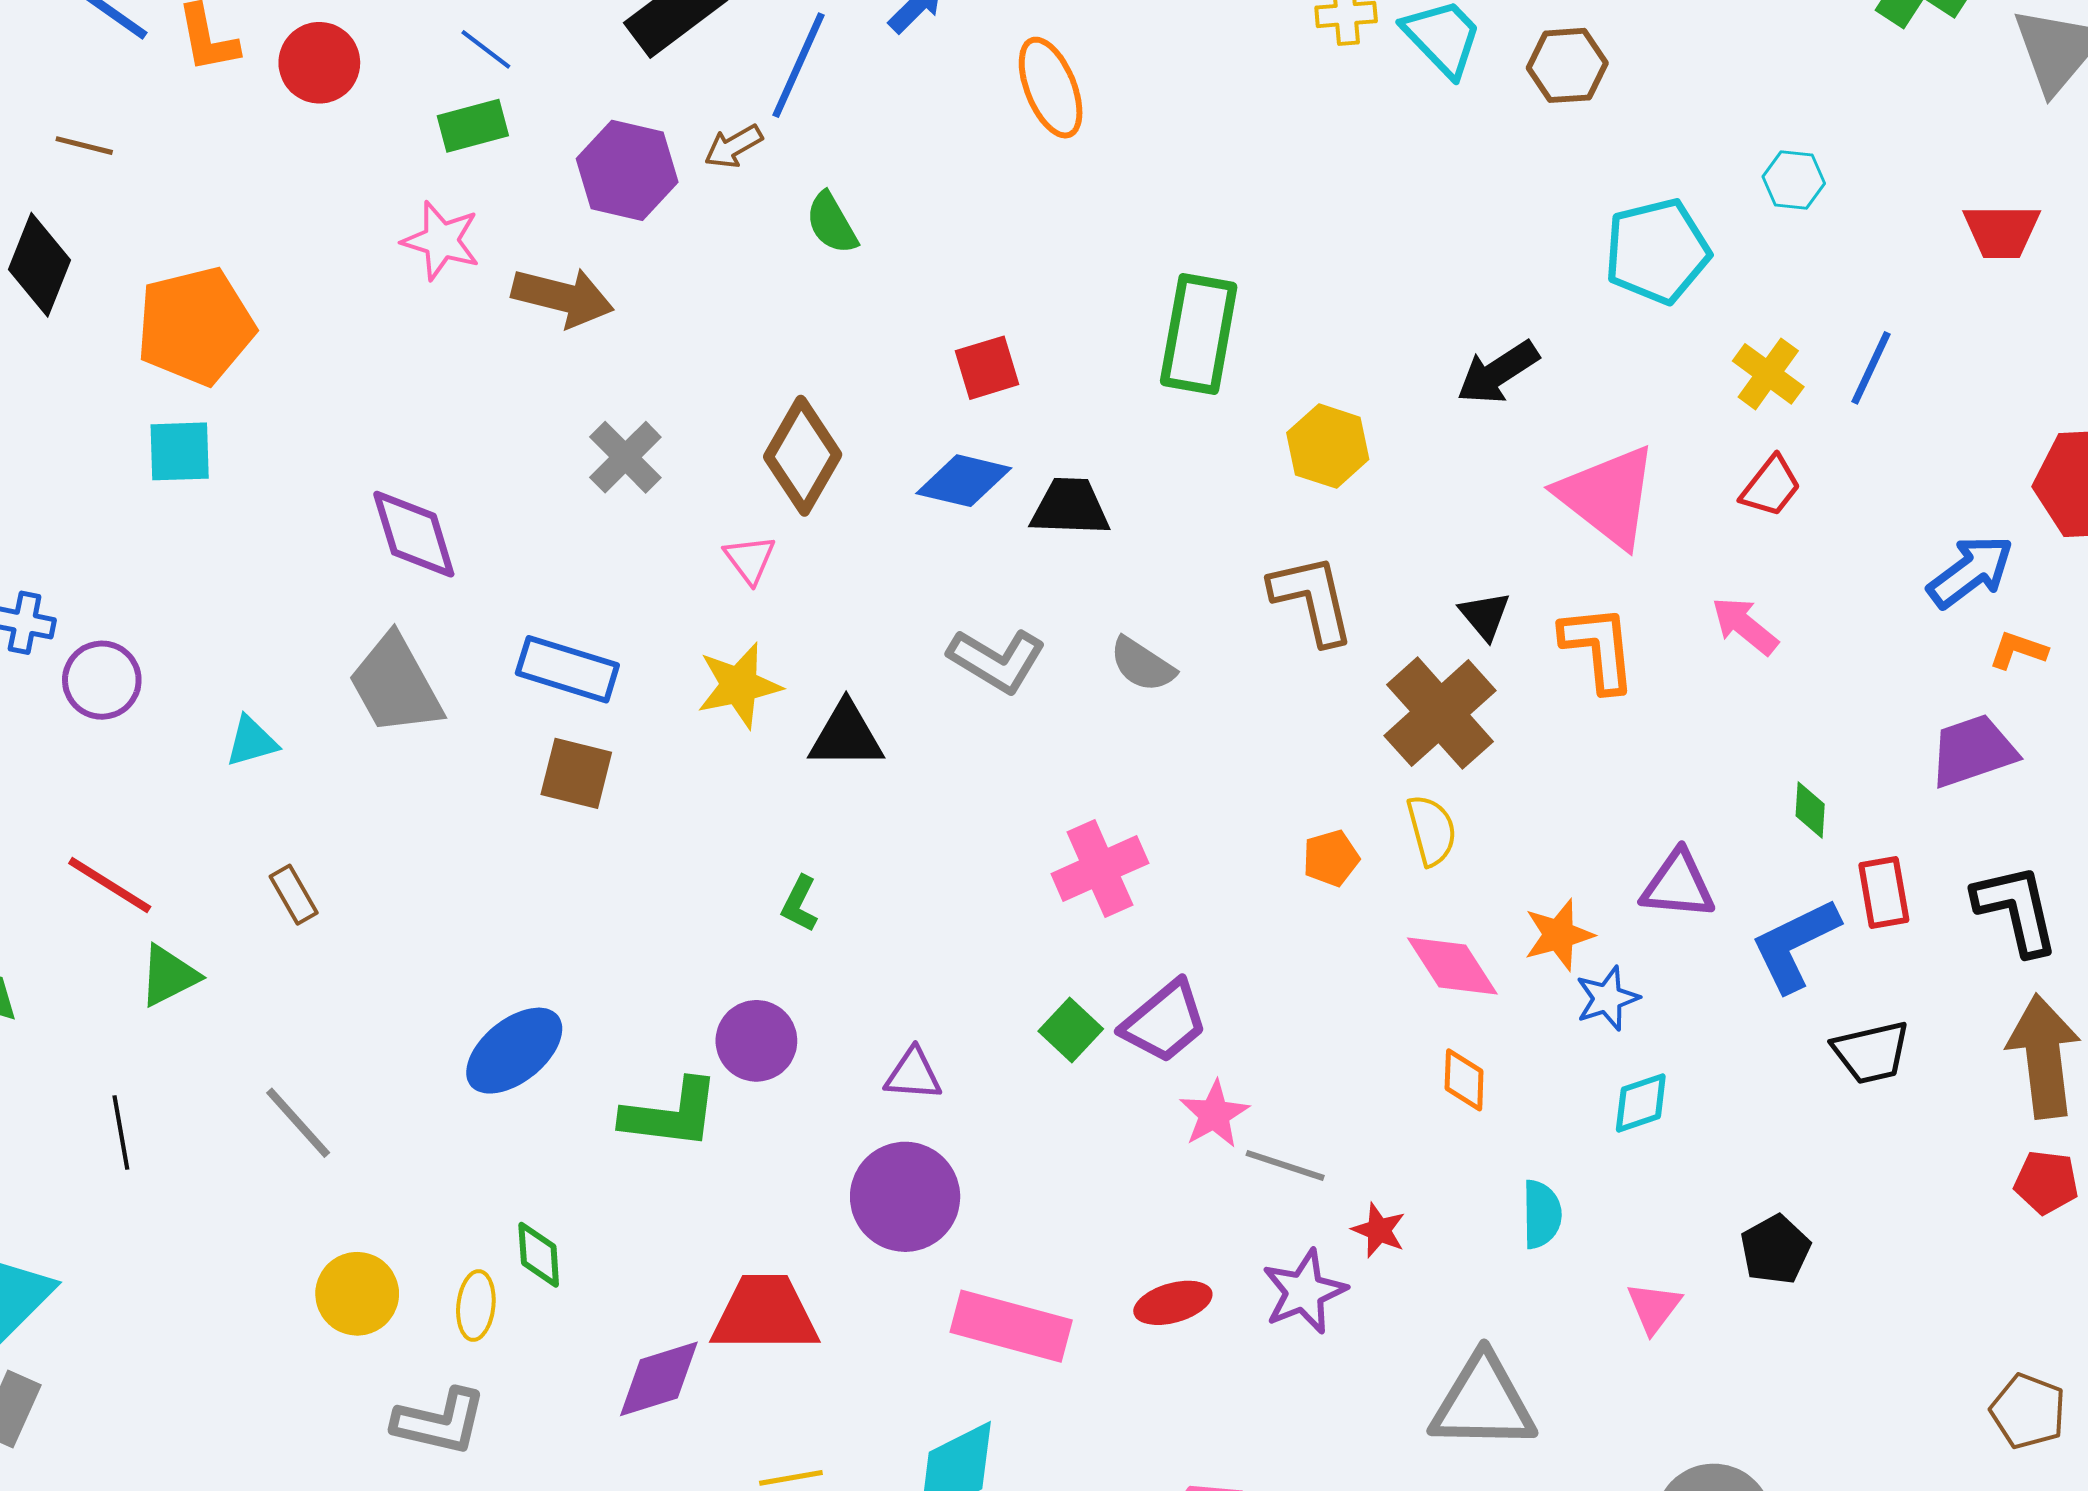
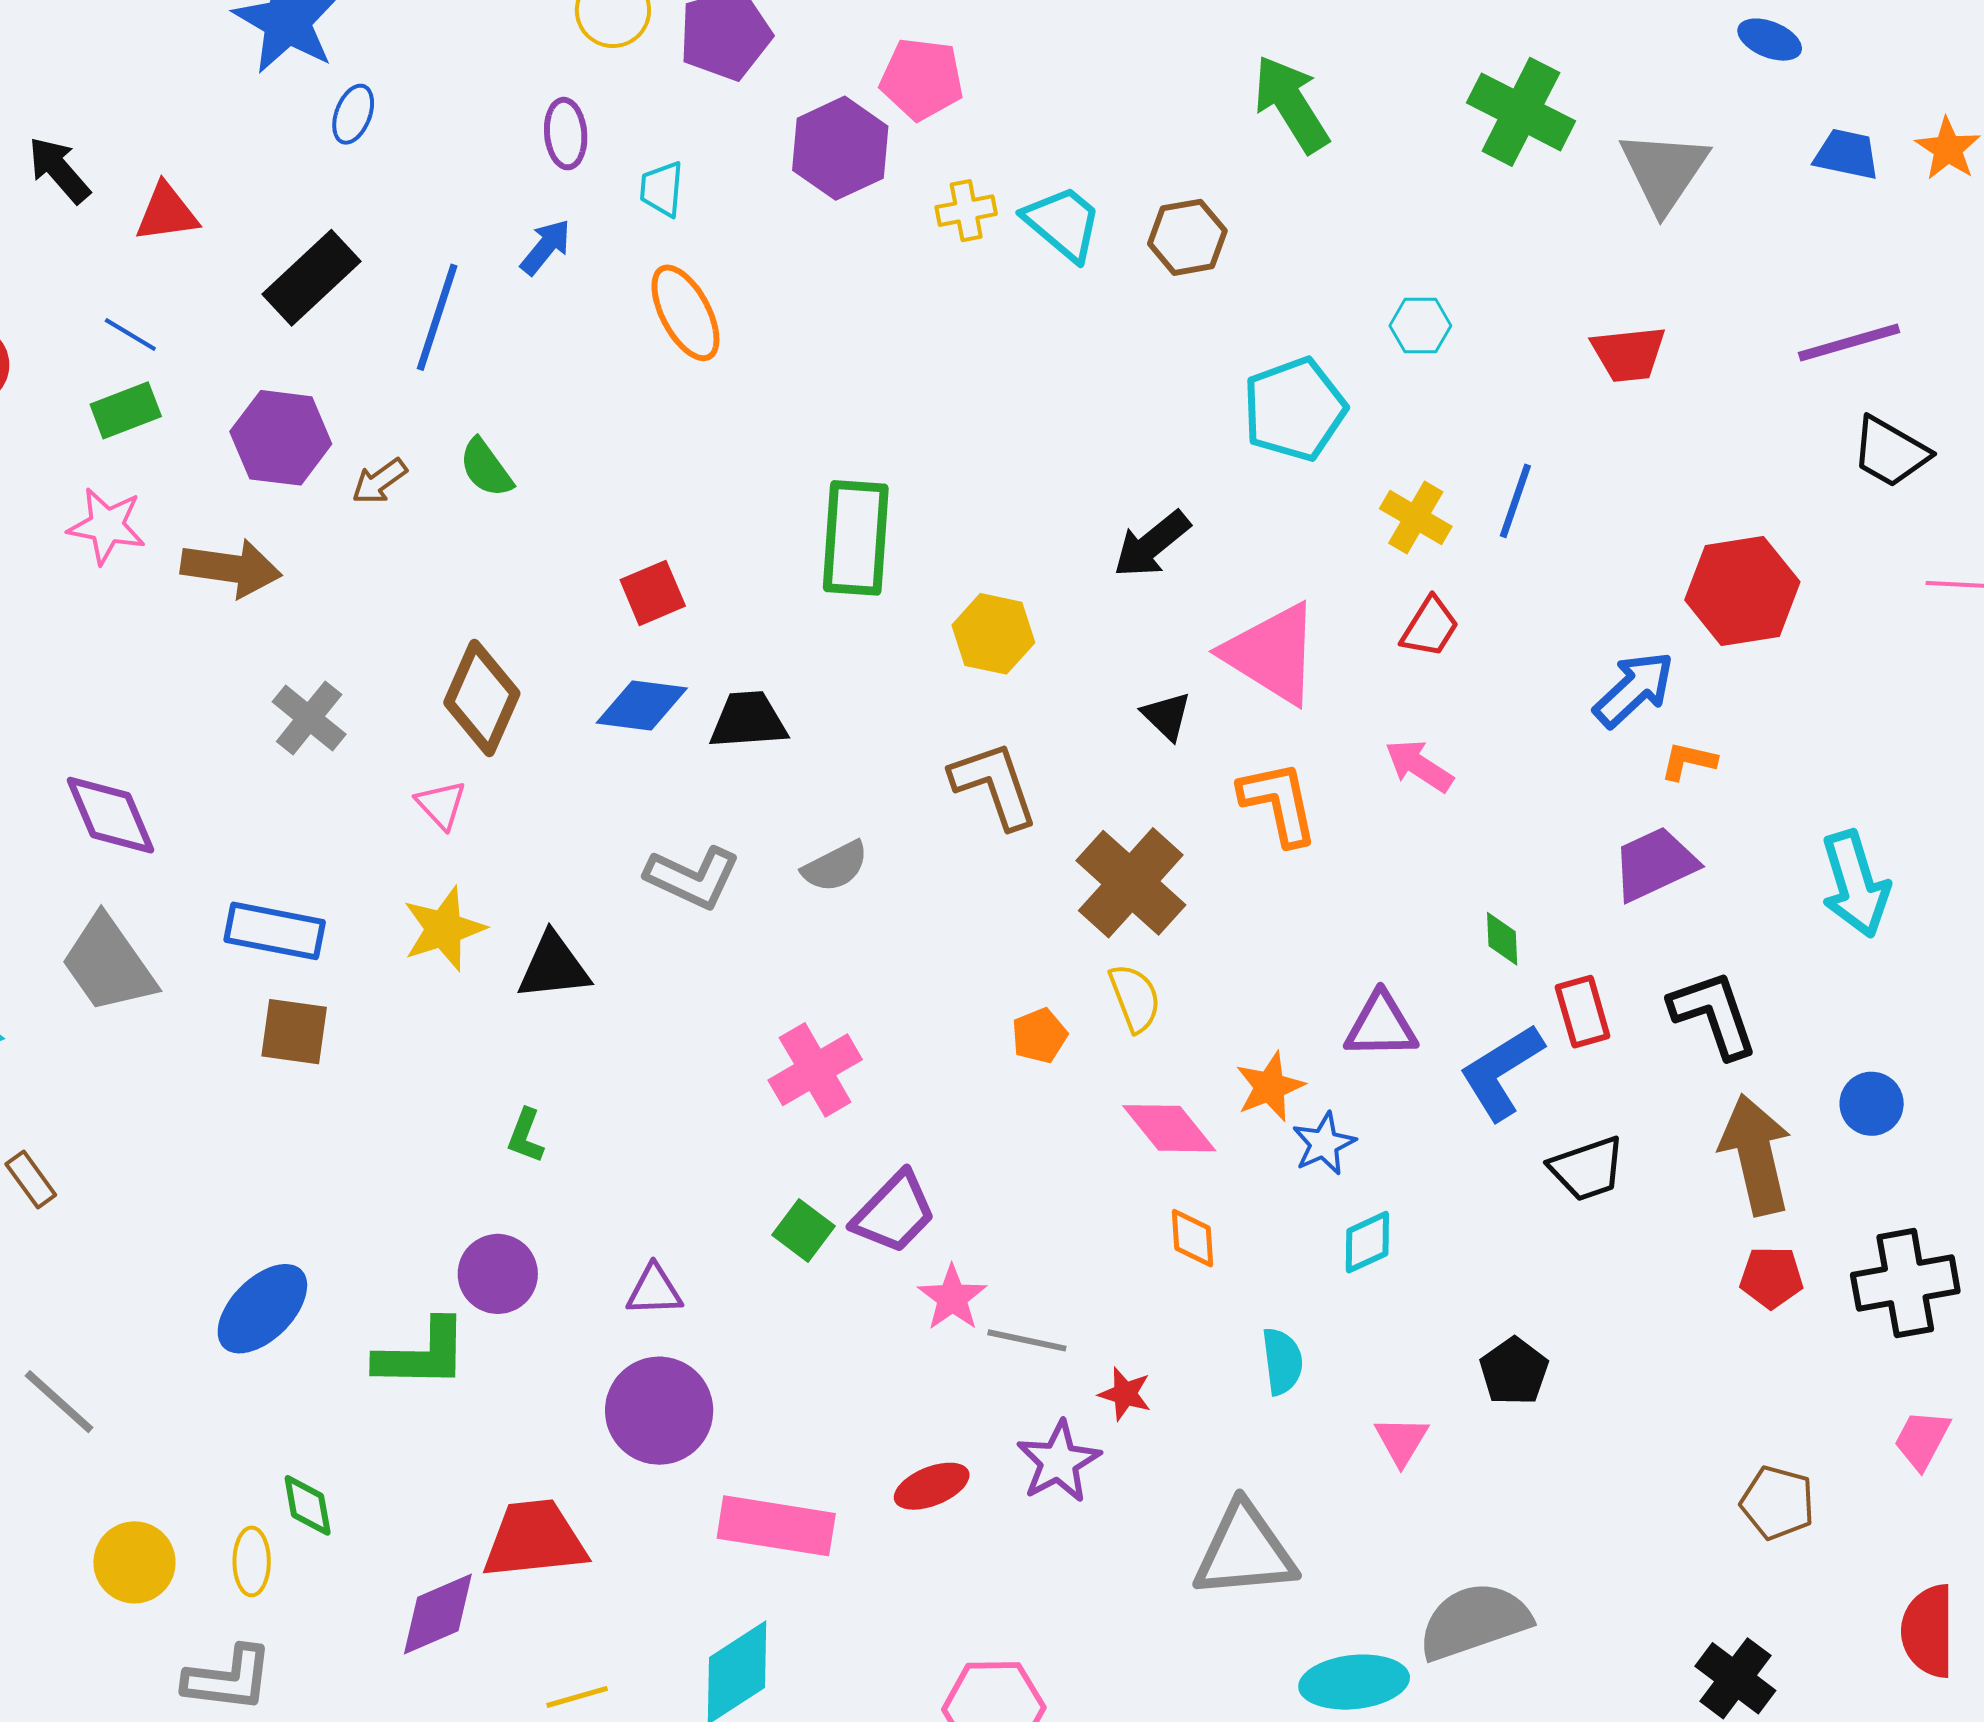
brown arrow: (733, 146) -> (379, 481), moved
black triangle: (1485, 616) -> (1167, 716), moved
gray semicircle: (1142, 665) -> (835, 866), turned -54

